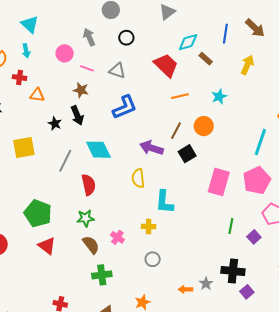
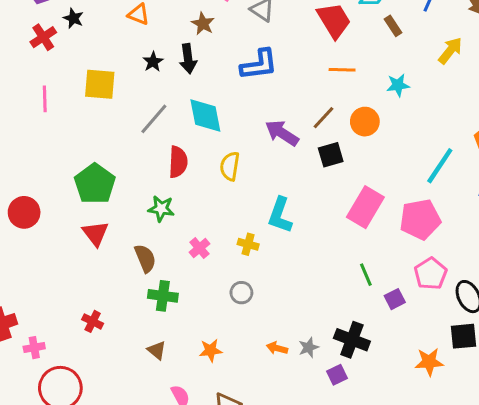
yellow semicircle: (138, 178) -> (230, 166), moved
green line: (231, 226) -> (366, 275), turned -49
brown semicircle: (91, 245) -> (145, 258), moved
purple square: (247, 292) -> (337, 375), moved

